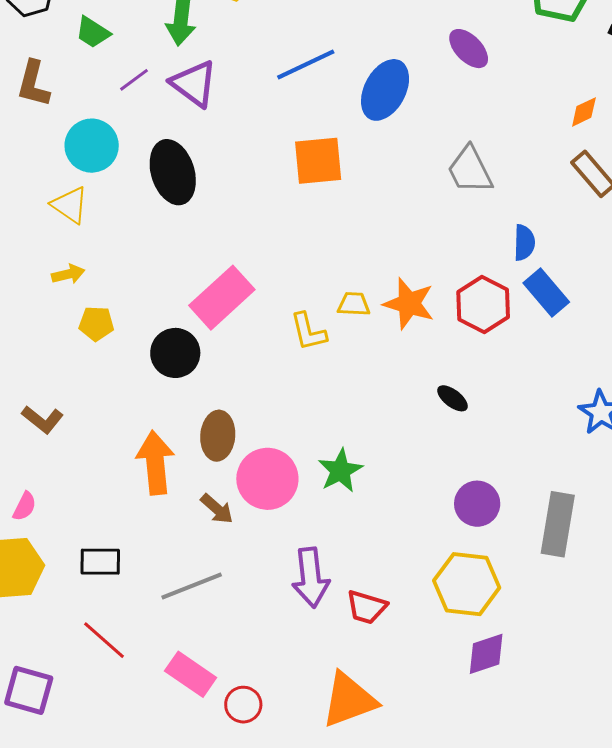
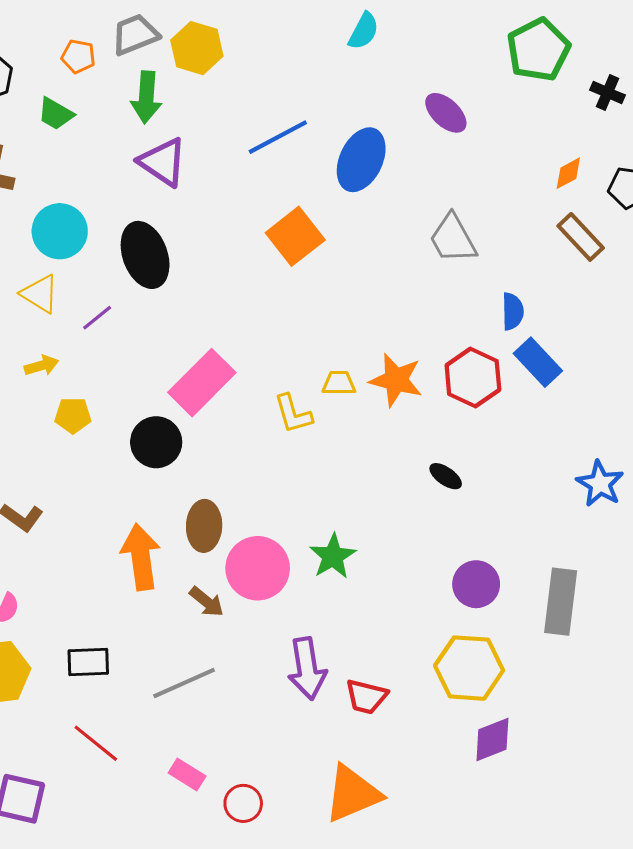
purple line: (134, 80) -> (97, 318), moved
orange square: (318, 161) -> (295, 236), turned -30
pink rectangle: (191, 674) -> (187, 774), size x0.7

